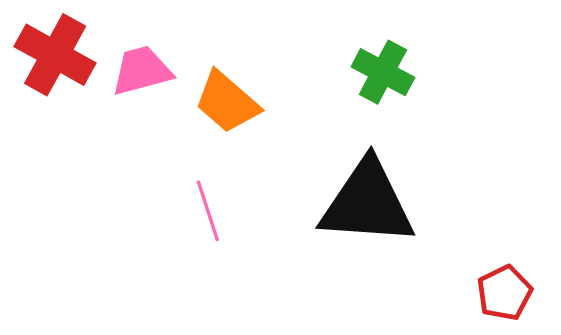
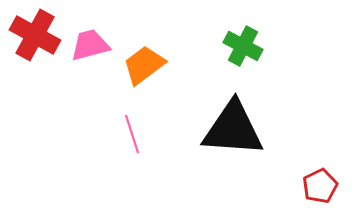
orange trapezoid: (227, 102) -> (144, 65), turned 102

